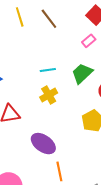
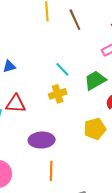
cyan line: (48, 70) -> (62, 69), turned 42
purple ellipse: (43, 144) -> (42, 140), turned -50

